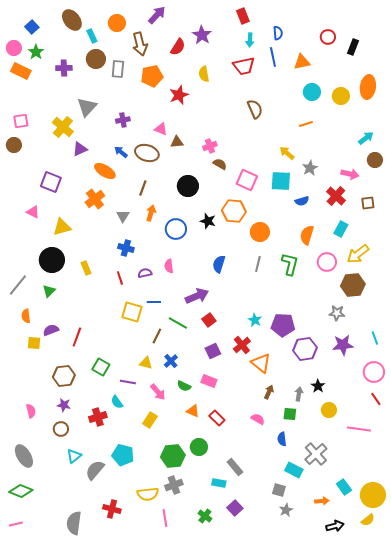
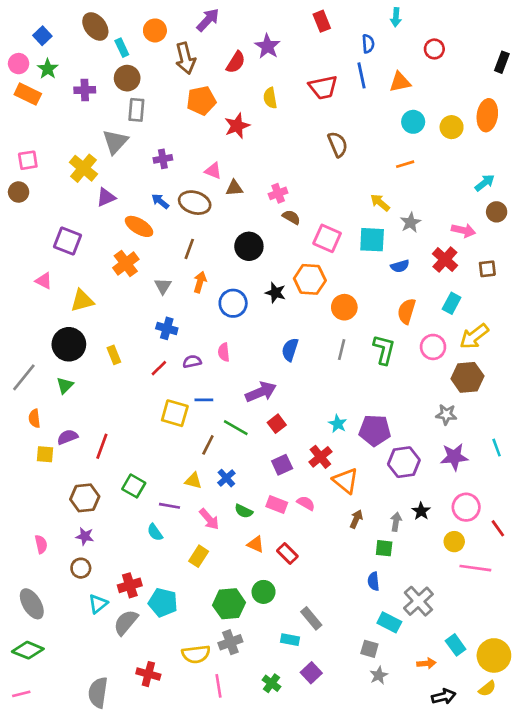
cyan arrow: (250, 40) -> (396, 17), moved
black rectangle: (353, 47) -> (502, 62), moved
gray rectangle: (118, 69) -> (136, 110), moved
red line: (120, 278) -> (159, 368), turned 64
pink circle: (374, 372) -> (466, 507), moved
yellow circle: (329, 410) -> (454, 542), moved
red cross: (98, 417) -> (130, 585), moved
pink semicircle: (258, 419) -> (306, 503), moved

